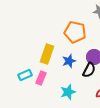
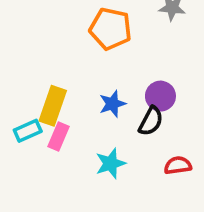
orange pentagon: (75, 32) -> (110, 29), moved
yellow rectangle: (47, 54) -> (53, 106), moved

